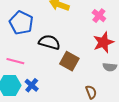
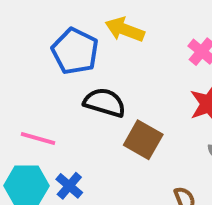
blue pentagon: (21, 23) -> (75, 51), moved

